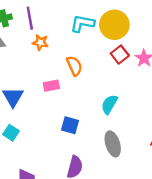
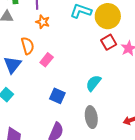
orange semicircle: (74, 66) -> (28, 46), moved
pink rectangle: (51, 86) -> (47, 60), turned -48

